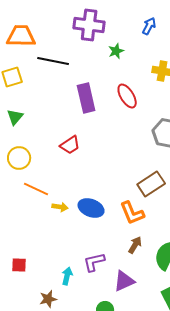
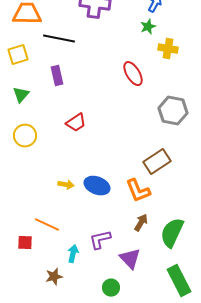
green star: (116, 51) -> (148, 27), moved
purple rectangle: (86, 98) -> (57, 76), moved, size x0.7
orange line: (36, 189) -> (47, 225), moved
purple triangle: (124, 281) -> (130, 259), turned -50

